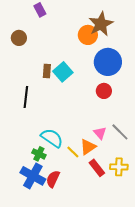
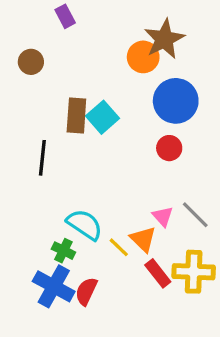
brown rectangle: (47, 71) -> (76, 116), size x1.5
orange triangle: (88, 147) -> (143, 239), turned -42
yellow cross: (119, 167) -> (194, 272), size x1.4

